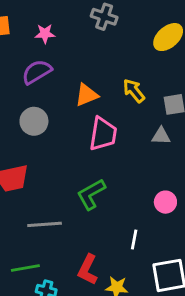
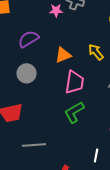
pink star: (45, 34) -> (56, 10), moved
green L-shape: (91, 194) -> (74, 112), moved

